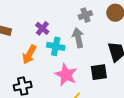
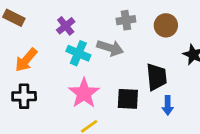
gray arrow: (78, 38) -> (110, 48), turned 108
orange arrow: (29, 54) -> (26, 60), moved

